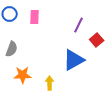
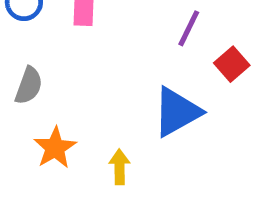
orange star: (23, 75) -> (55, 148), turned -30

